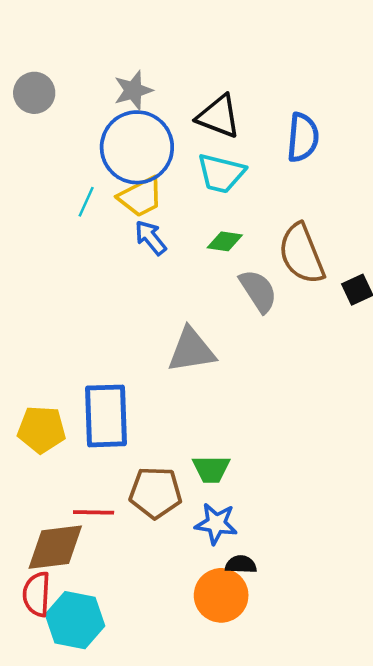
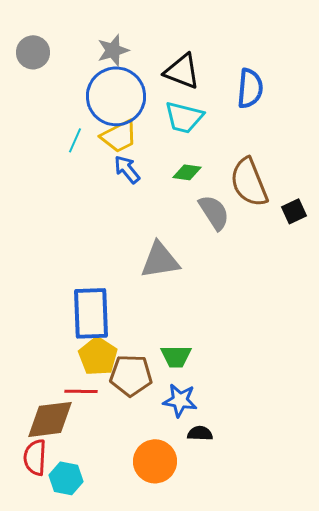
yellow pentagon: (42, 430) -> (98, 356), moved, turned 30
orange circle: (221, 595) -> (155, 461), moved
cyan hexagon: (75, 620) -> (66, 478), size x0.7

